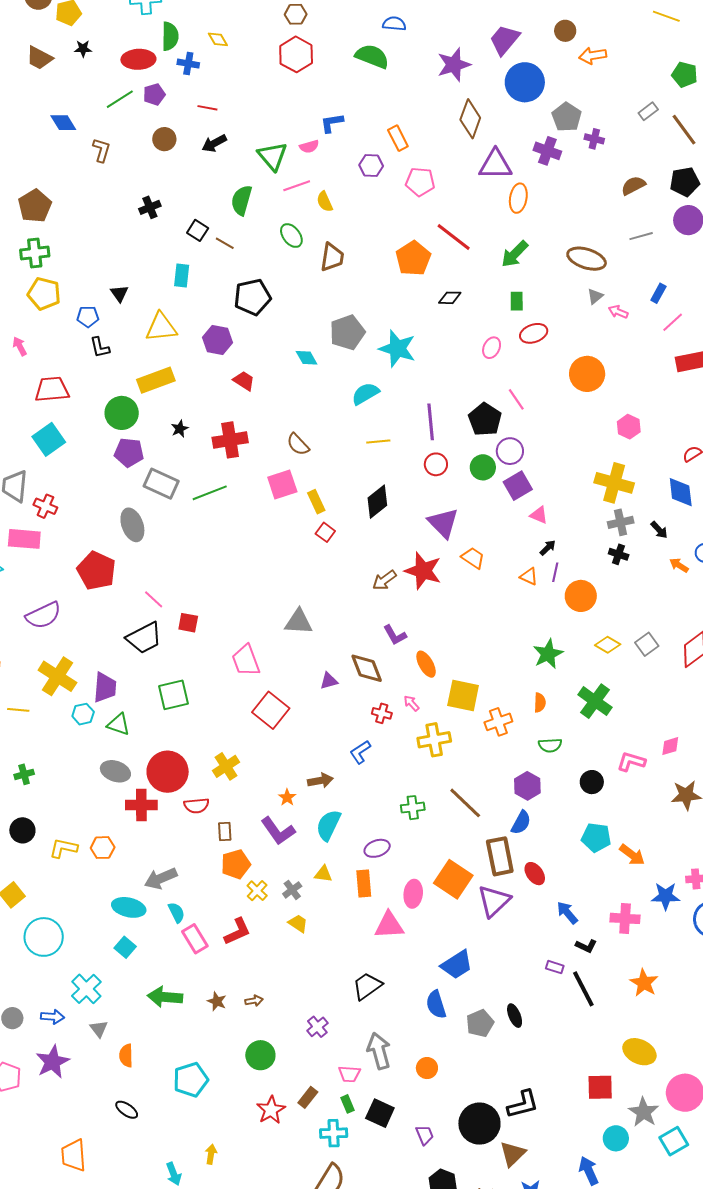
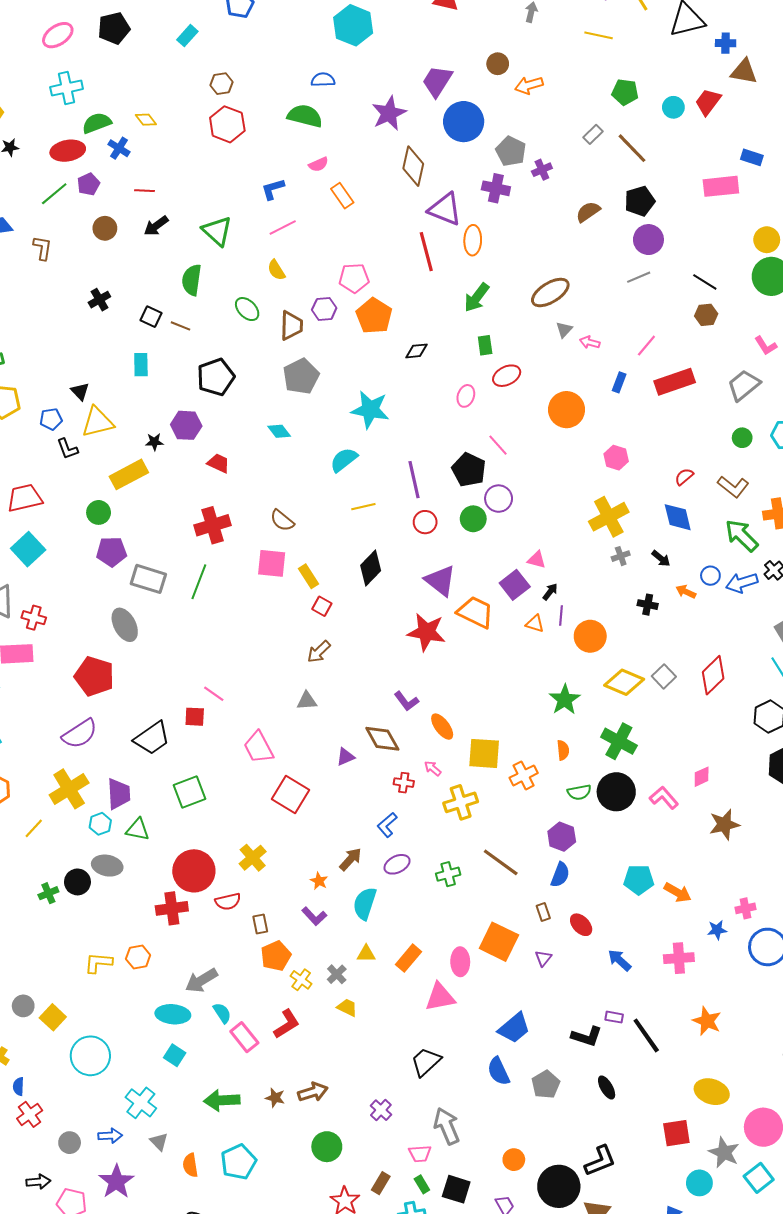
green semicircle: (170, 36) -> (97, 123), turned -104
blue cross: (188, 64) -> (119, 148), turned 30
purple cross: (594, 139) -> (542, 170), turned -30
pink semicircle: (309, 146) -> (318, 164), moved
purple triangle: (495, 165) -> (445, 209), turned 30
purple hexagon: (371, 166) -> (324, 309), moved
pink pentagon: (420, 182) -> (354, 278), moved
pink line: (297, 186) -> (283, 227), moved
gray line: (641, 236) -> (639, 277), moved
red line: (454, 237) -> (426, 252), moved, turned 45
brown ellipse: (587, 259) -> (550, 292), turned -42
blue rectangle: (658, 293) -> (619, 382), moved
yellow triangle: (161, 327) -> (98, 422), moved
gray pentagon: (347, 332) -> (301, 376), moved
green circle: (122, 413) -> (99, 512), size x0.7
black star: (180, 429) -> (154, 442), moved, turned 30
yellow cross: (614, 483) -> (609, 517), turned -36
pink square: (282, 484) -> (272, 563), turned 32
purple square: (518, 486) -> (515, 585), moved
green line: (210, 493) -> (199, 582), turned -40
gray cross: (621, 522) -> (621, 556), size x0.7
black cross: (619, 554) -> (648, 605), moved
orange trapezoid: (473, 558) -> (475, 612), size x1.5
brown arrow: (384, 580) -> (319, 652), moved
pink line: (154, 599) -> (214, 694), moved
purple semicircle: (43, 615) -> (80, 734), moved
gray triangle: (298, 622) -> (307, 701), size x0.7
yellow diamond: (608, 645) -> (624, 682), size x1.5
yellow cross: (57, 676) -> (69, 789), turned 33
yellow line: (18, 710) -> (34, 828), turned -45
pink L-shape: (631, 762) -> (664, 798), turned 40
gray ellipse: (115, 771) -> (107, 866), moved
brown arrow: (320, 781) -> (350, 859), turned -30
black circle: (592, 782) -> (616, 792), moved, size x1.6
black circle: (22, 830) -> (77, 882), moved
purple L-shape: (278, 831) -> (314, 916), size x0.7
purple ellipse: (377, 848) -> (397, 864), moved
brown rectangle: (500, 856) -> (543, 912), size x0.5
orange rectangle: (364, 884) -> (409, 958), turned 52
blue star: (666, 896) -> (717, 930), size x0.7
purple triangle: (494, 901) -> (543, 958), size x0.5
black L-shape: (586, 946) -> (587, 1036), moved, size x1.4
brown arrow: (254, 1001) -> (313, 1092), size x1.6
black ellipse: (515, 1016) -> (607, 1087), moved
orange circle: (427, 1068) -> (514, 1160), moved
cyan pentagon: (191, 1080) -> (238, 1162), moved

